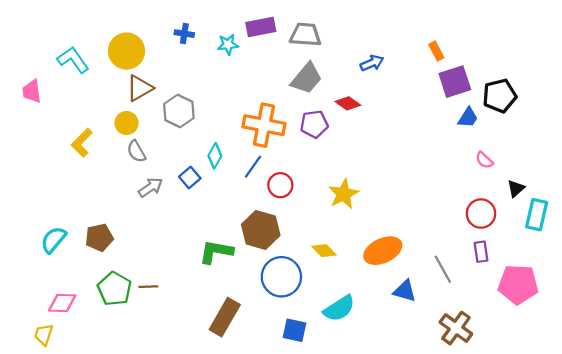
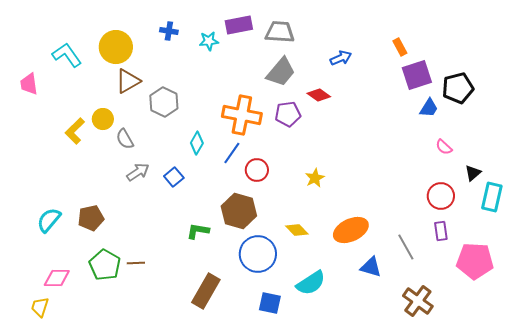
yellow circle: (127, 123) -> (103, 119), moved
blue square: (190, 178) -> (174, 177), moved
yellow star: (344, 194) -> (315, 178), size x0.7
green L-shape: (216, 252) -> (198, 231), size x0.7

